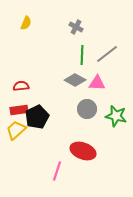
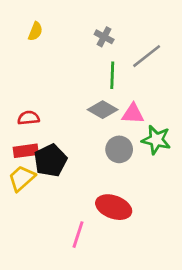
gray line: (107, 54) -> (147, 56), moved
green star: (116, 116) -> (156, 140), moved

